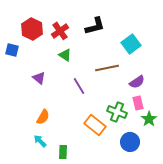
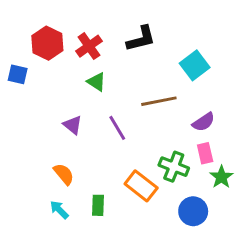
purple triangle: (39, 78) -> (73, 125), moved
orange semicircle: (43, 117) -> (64, 174), turned -70
green rectangle: (63, 152) -> (98, 205), moved

